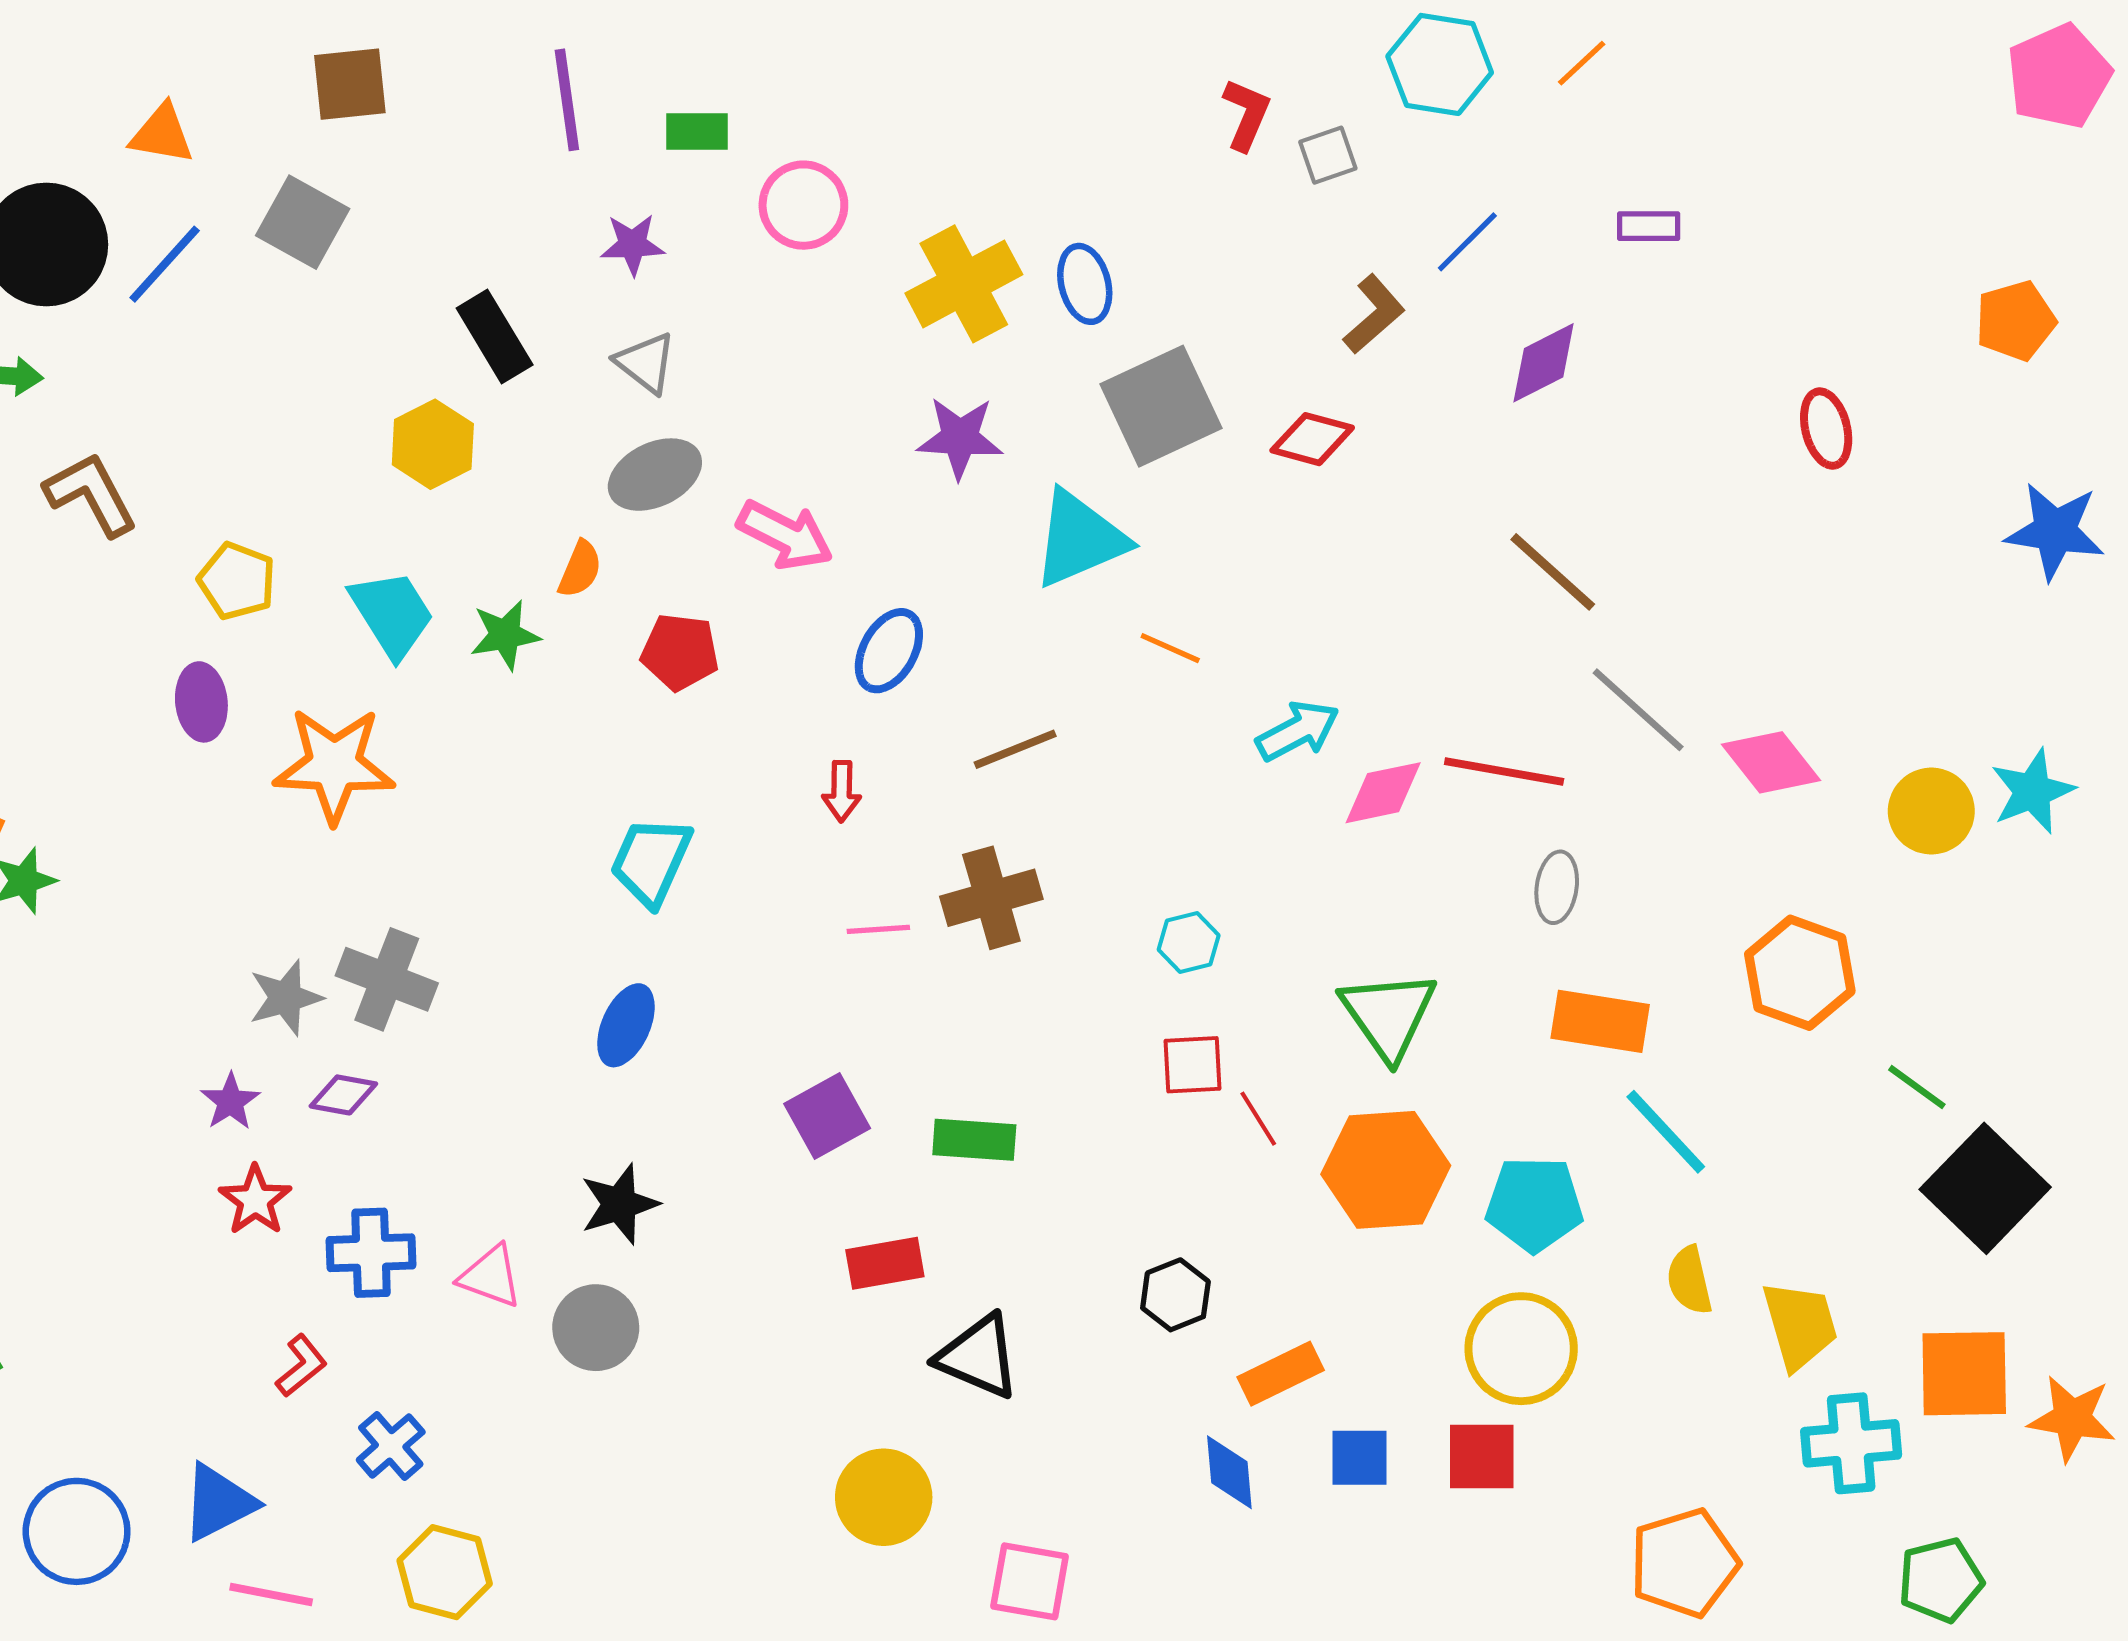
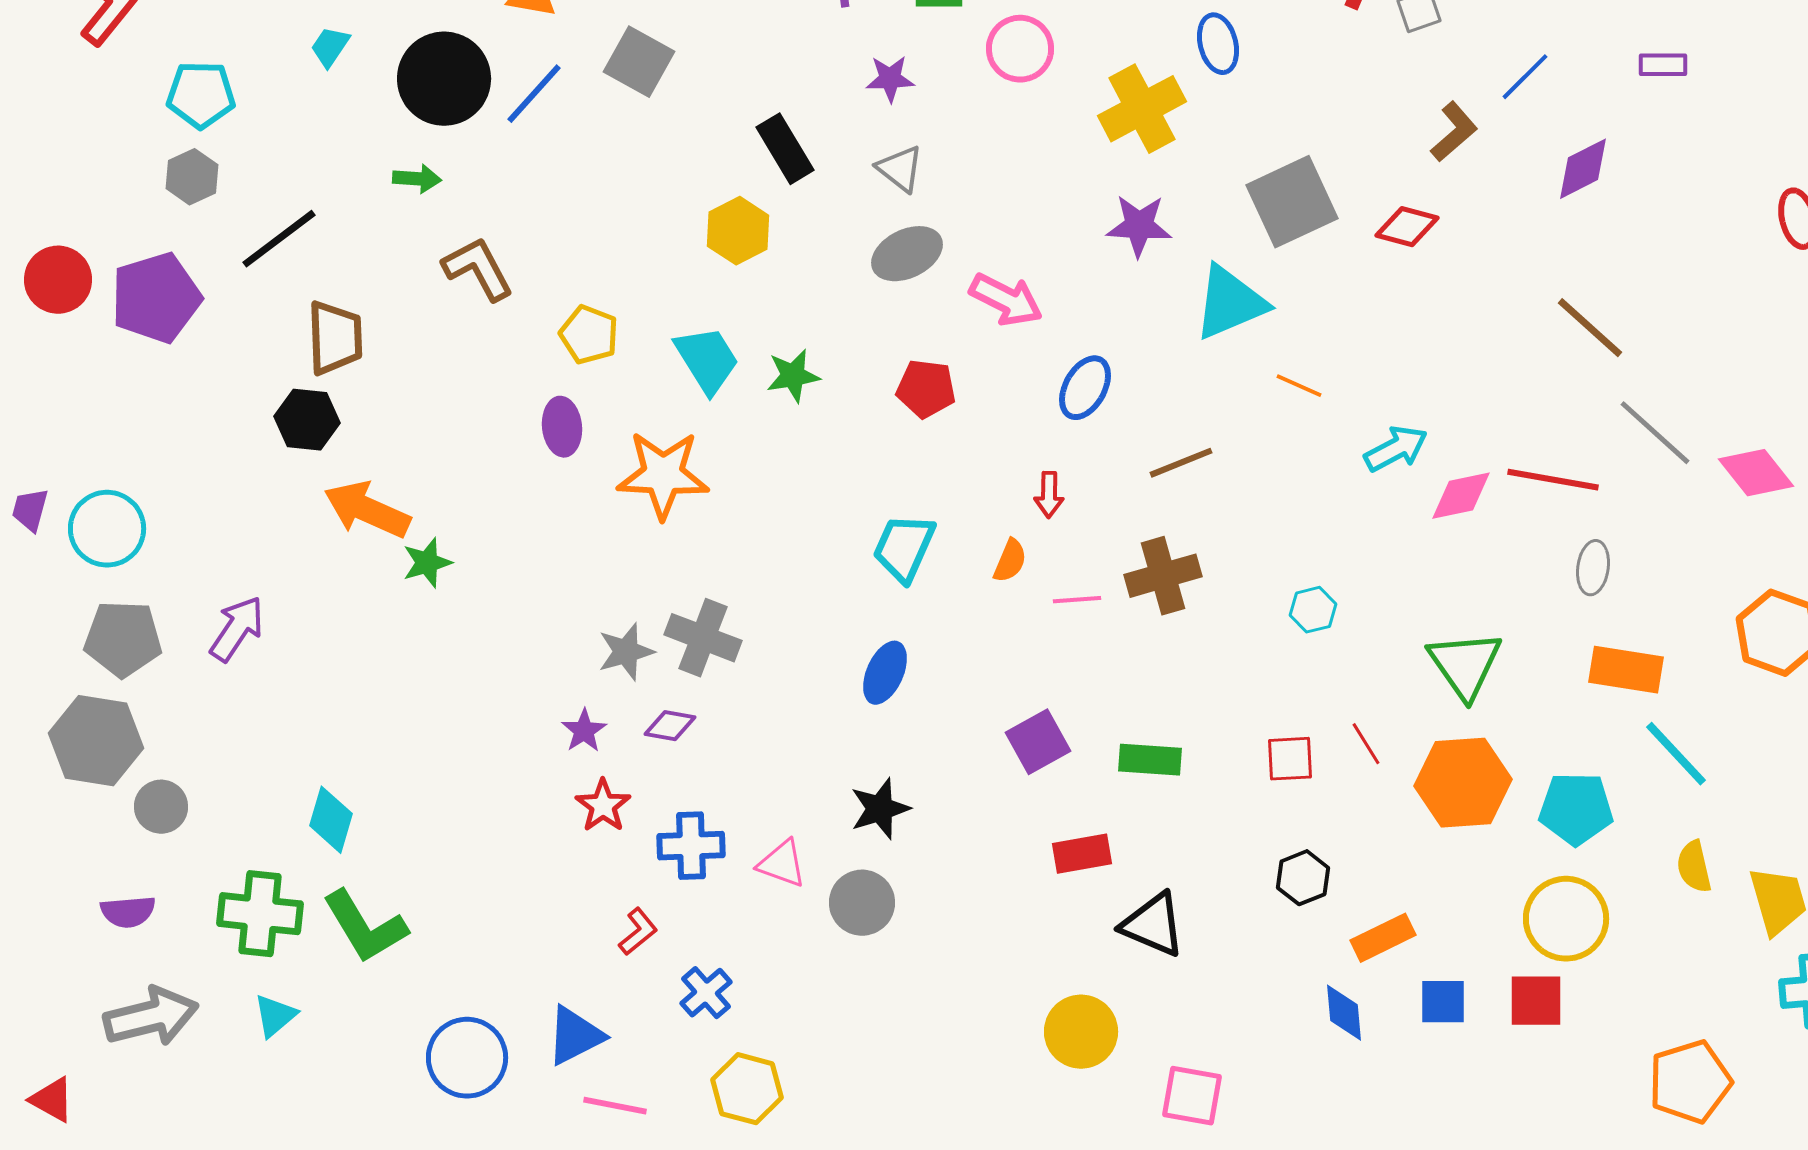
blue ellipse: (1085, 284) -> (1218, 44), moved
orange semicircle: (580, 569) -> (1010, 561), moved
red square: (1193, 1065) -> (1290, 759), moved

